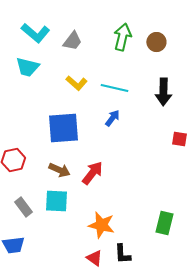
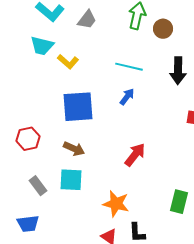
brown circle: (156, 42) -> (163, 29), moved
yellow L-shape: (76, 83) -> (68, 62), moved
red arrow: (92, 173) -> (135, 155), moved

